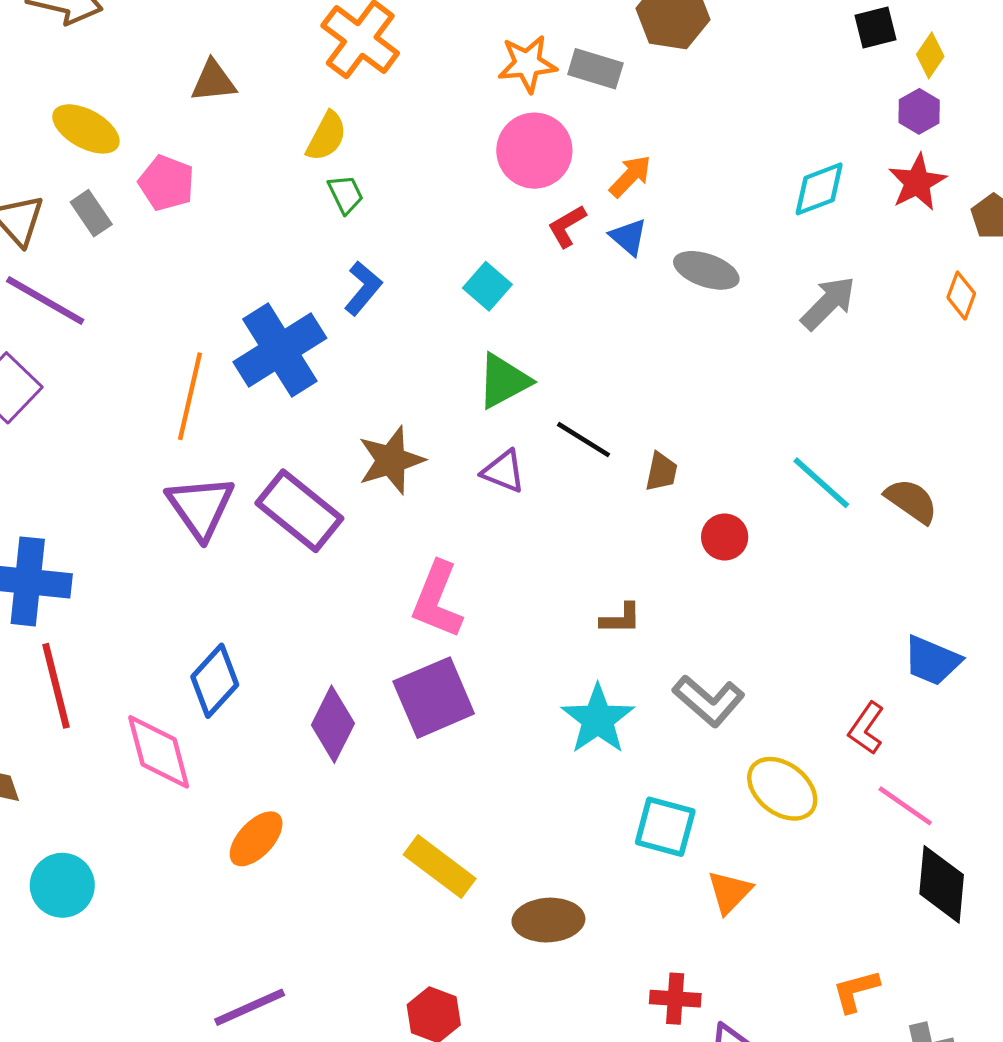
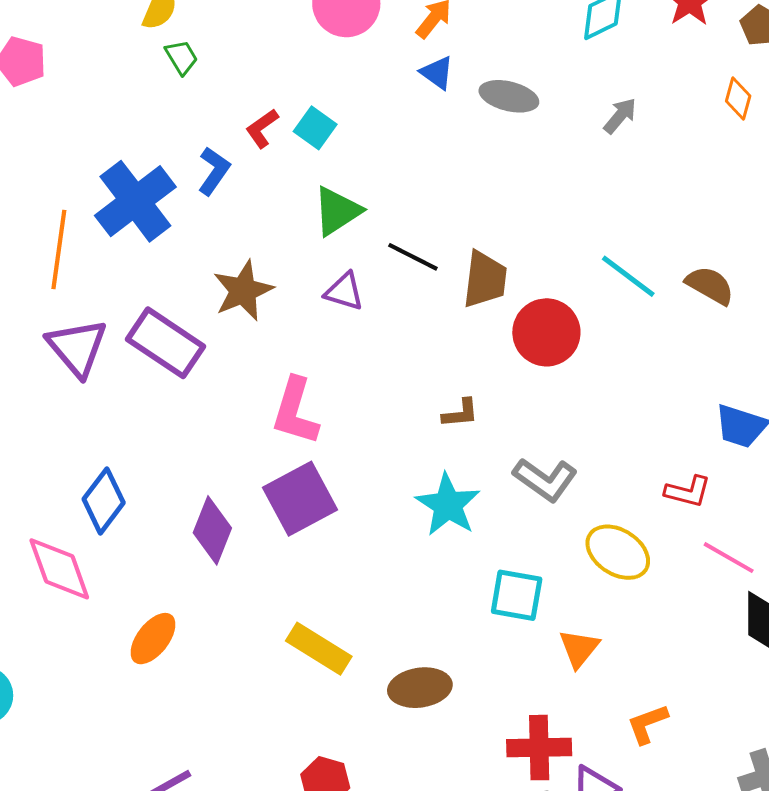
red L-shape: (567, 226) -> (262, 128), moved
blue L-shape: (363, 288) -> (214, 171), moved
gray arrow: (828, 303) -> (620, 116), size x0.7
brown trapezoid: (661, 472) -> (485, 279), size x1.6
red circle: (725, 537) -> (546, 332), size x1.6
red L-shape: (866, 728) -> (688, 492), turned -105
orange L-shape: (856, 991) -> (647, 724), moved
red cross: (675, 999) -> (539, 748), size x1.4

